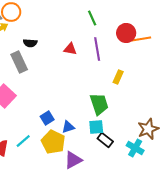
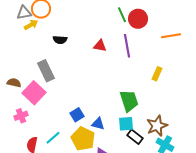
red circle: (126, 33) -> (138, 19), moved
gray rectangle: (19, 62) -> (46, 71), moved
yellow rectangle: (118, 77) -> (157, 74), moved
blue triangle: (68, 127) -> (98, 124), turned 32
brown star: (148, 129) -> (157, 126), moved

